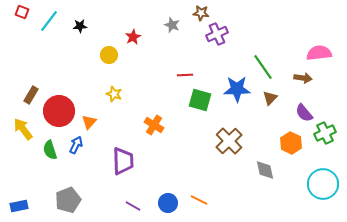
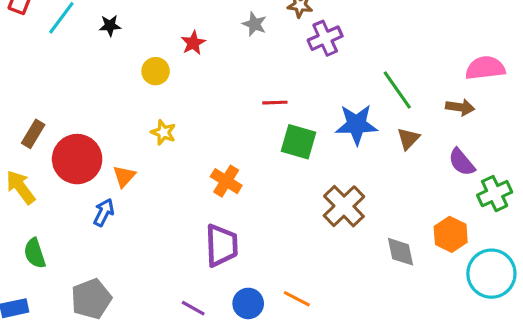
orange hexagon: (291, 143) -> (451, 234), moved
green semicircle: (50, 150) -> (35, 253), moved
purple trapezoid: (123, 161) -> (221, 245), moved

